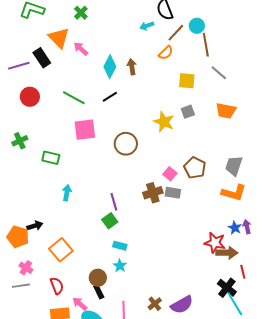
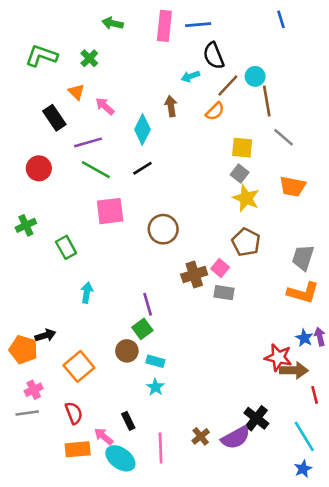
green cross: (81, 13) -> (89, 58), moved
orange triangle: (59, 38) -> (76, 92), size x0.6
purple line: (19, 66) -> (88, 142), moved
brown arrow: (132, 67) -> (171, 106), moved
gray square: (188, 112) -> (240, 174), moved, turned -32
yellow star: (164, 122) -> (246, 198), moved
green rectangle: (51, 158) -> (66, 247), turned 48
brown pentagon: (195, 168) -> (246, 242), moved
brown cross: (153, 193) -> (194, 274), moved
pink cross: (26, 268) -> (34, 390), turned 32
brown circle: (98, 278) -> (127, 351), moved
black cross: (227, 288) -> (256, 418), moved

